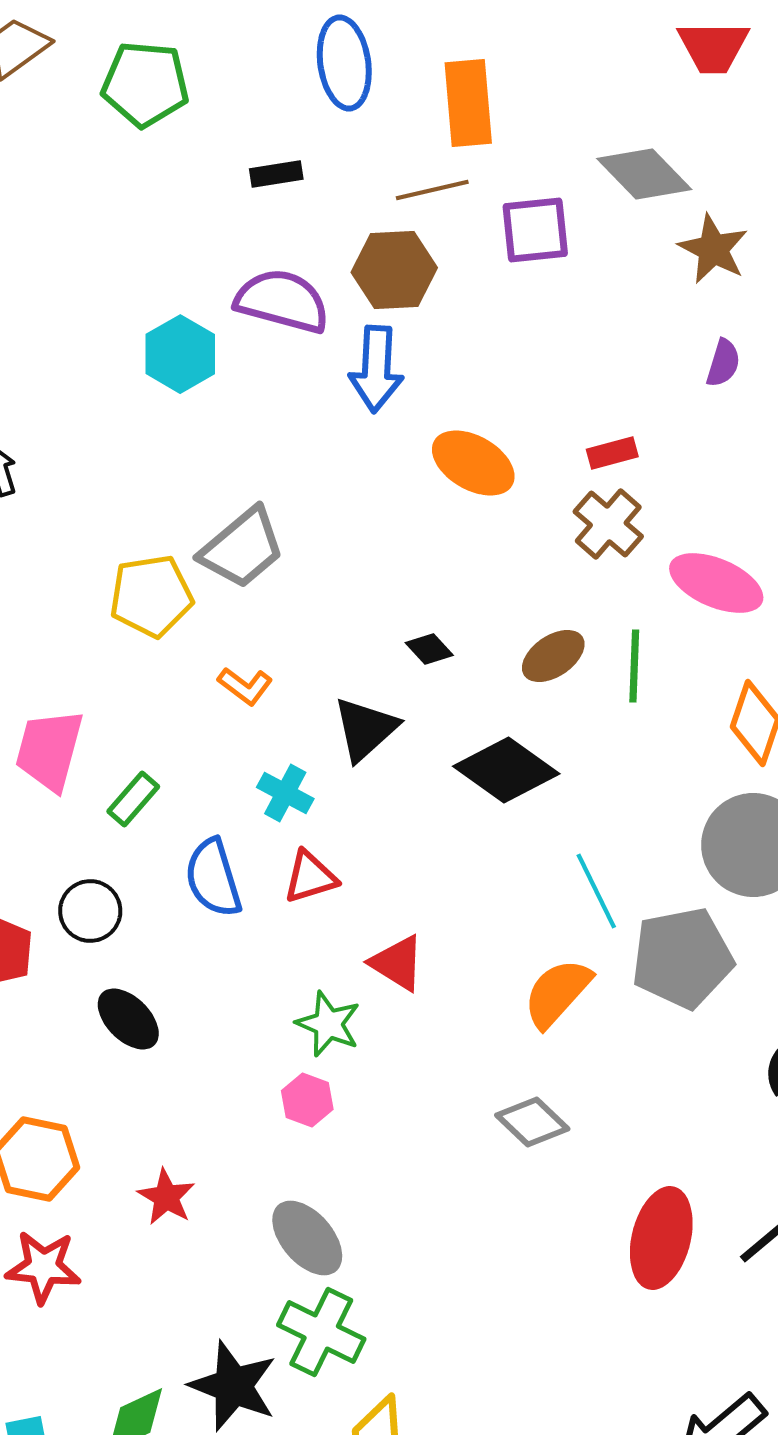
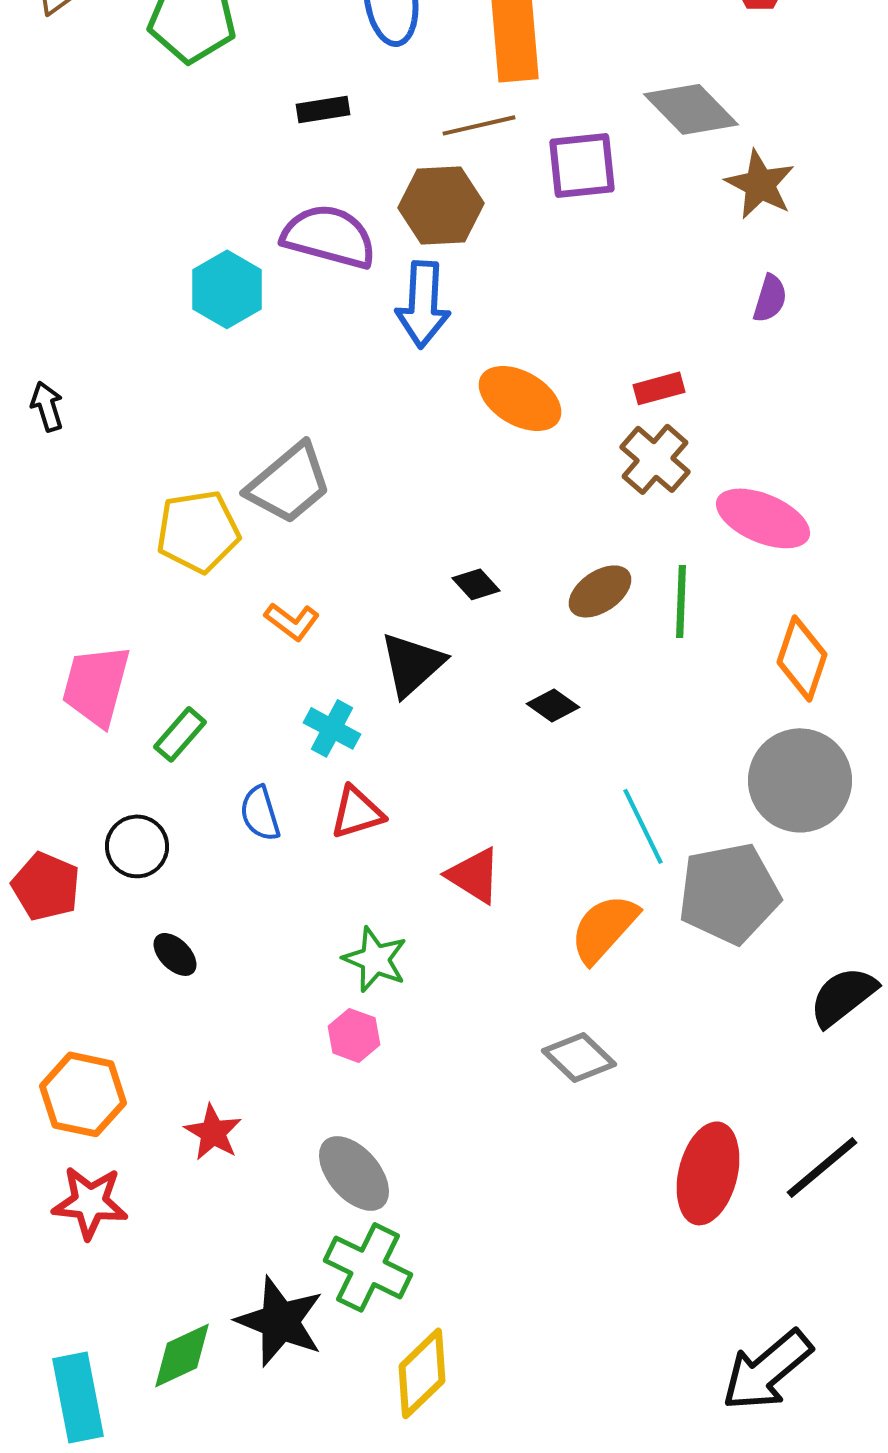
black diamond: (506, 770) -> (553, 705), size x0.5
blue semicircle: (213, 878) -> (260, 813), size x0.7
red triangle: (397, 963) -> (474, 875), moved
black ellipse: (128, 1019) -> (175, 954), size x0.7

